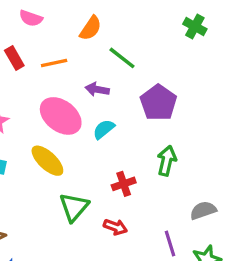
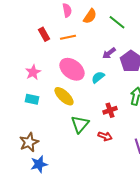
pink semicircle: (31, 18) -> (67, 10), moved, turned -120
green line: (122, 58) -> (117, 22), moved
purple arrow: (97, 89) -> (109, 53), moved, turned -48

